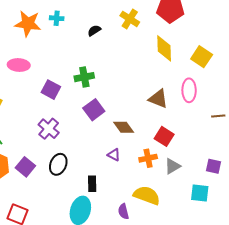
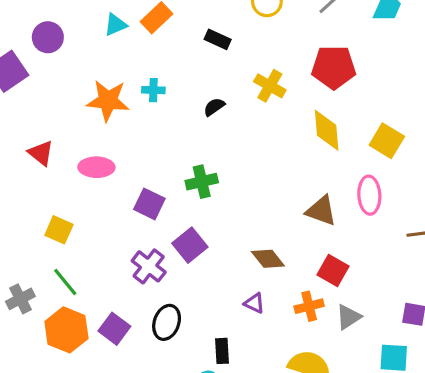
purple square: (94, 110) -> (190, 245), moved

